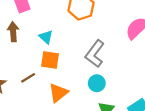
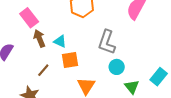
brown arrow: (13, 32) -> (39, 38), moved
brown line: (28, 78) -> (43, 70), moved

